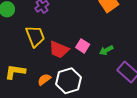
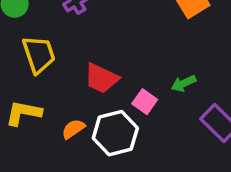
yellow trapezoid: (35, 36) -> (39, 54), moved
pink square: (83, 46) -> (145, 102), moved

